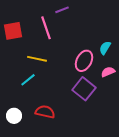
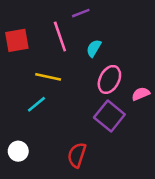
cyan semicircle: (105, 48) -> (94, 48), moved
red semicircle: (45, 112) -> (77, 155), moved, turned -84

